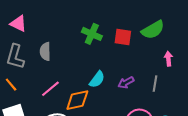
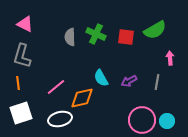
gray semicircle: (45, 51) -> (70, 37), moved
cyan semicircle: (97, 79) -> (101, 78), turned 114
orange line: (11, 85) -> (18, 83), turned 32

